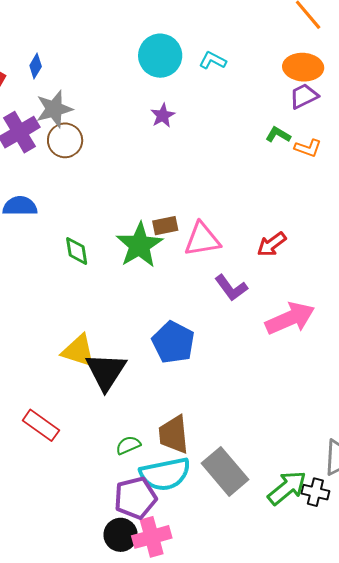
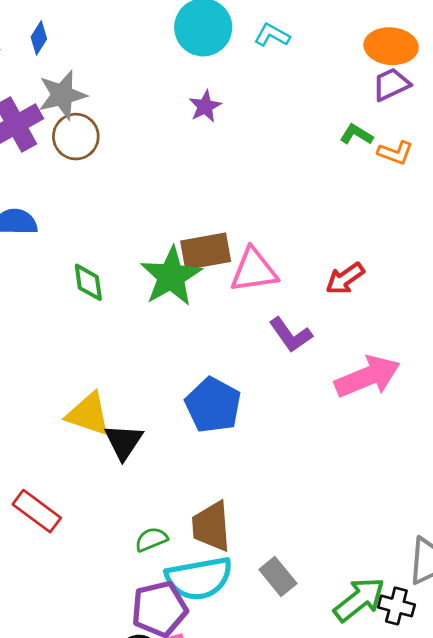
brown rectangle: (165, 226) -> (206, 251), size x1.5
black triangle: (106, 371) -> (124, 442), size x0.7
gray rectangle: (225, 471) -> (278, 576), size x0.6

